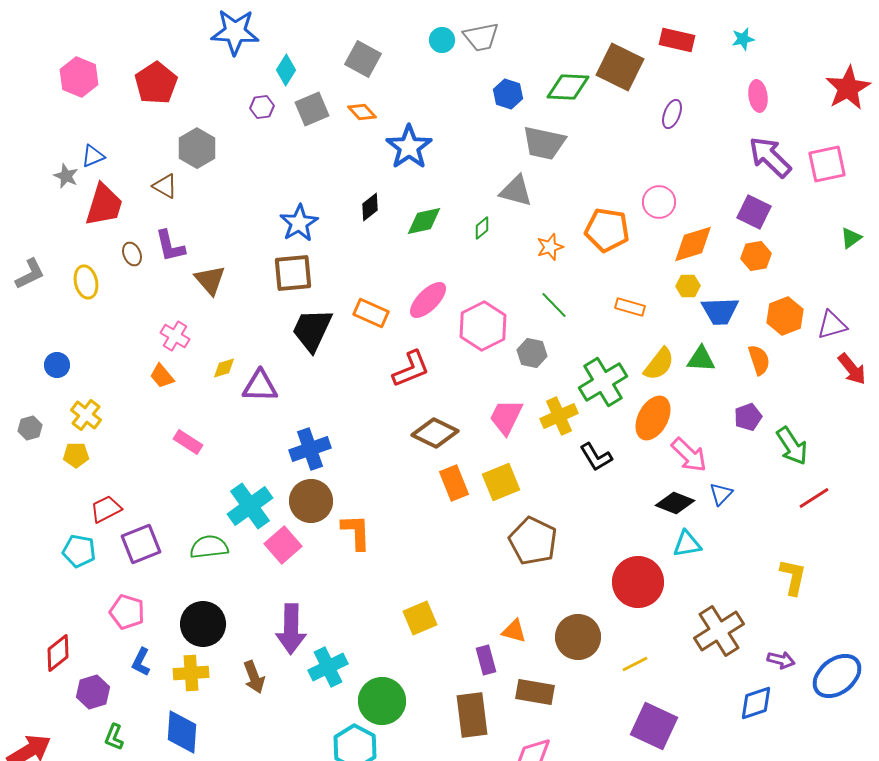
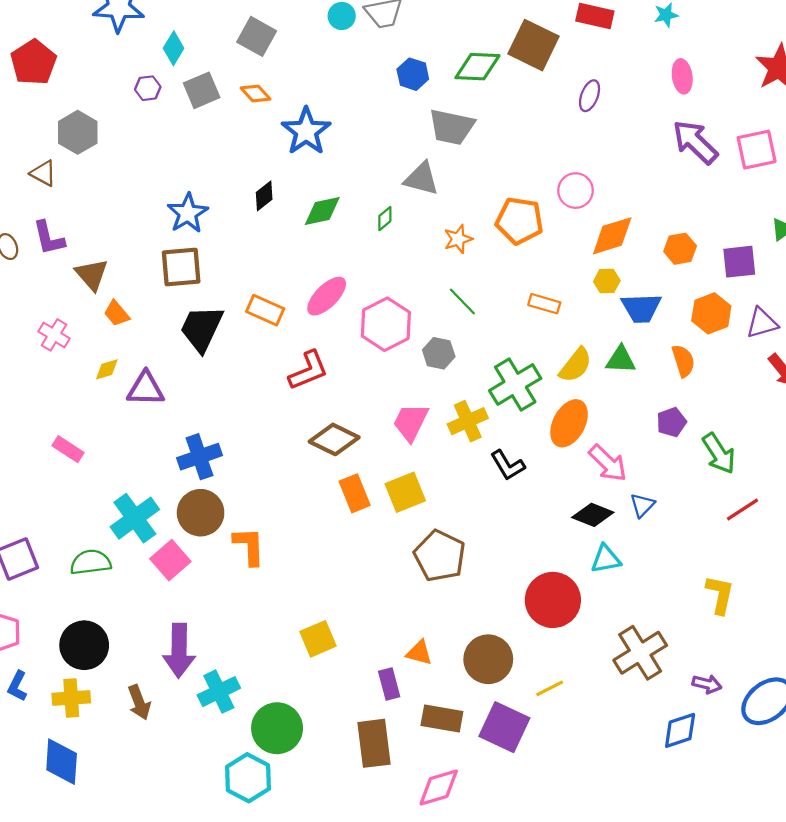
purple square: (754, 212) -> (739, 262), moved, turned -32
orange trapezoid: (162, 376) -> (117, 313), moved
purple square: (654, 726) -> (504, 727), moved

